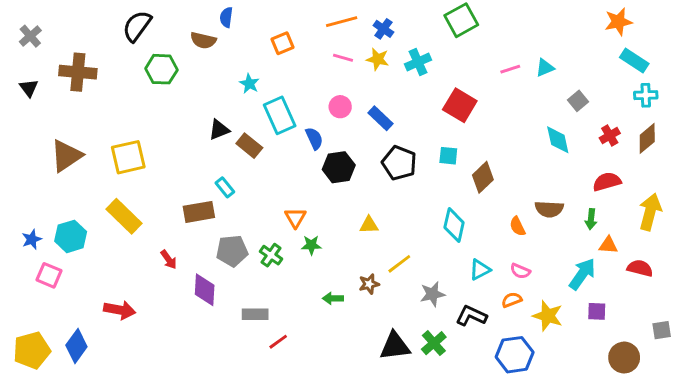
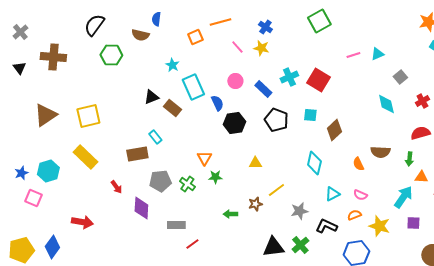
orange line: (342, 22) -> (220, 22), moved
pink line: (343, 58) -> (237, 47), turned 32
cyan cross: (418, 62) -> (289, 77), moved

